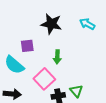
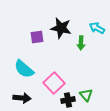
purple square: (27, 46) -> (37, 37), moved
green arrow: (57, 57) -> (81, 43), moved

